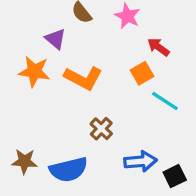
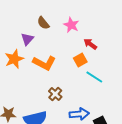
purple triangle: (56, 39) -> (27, 39), turned 32
orange star: (34, 72) -> (14, 59), turned -30

